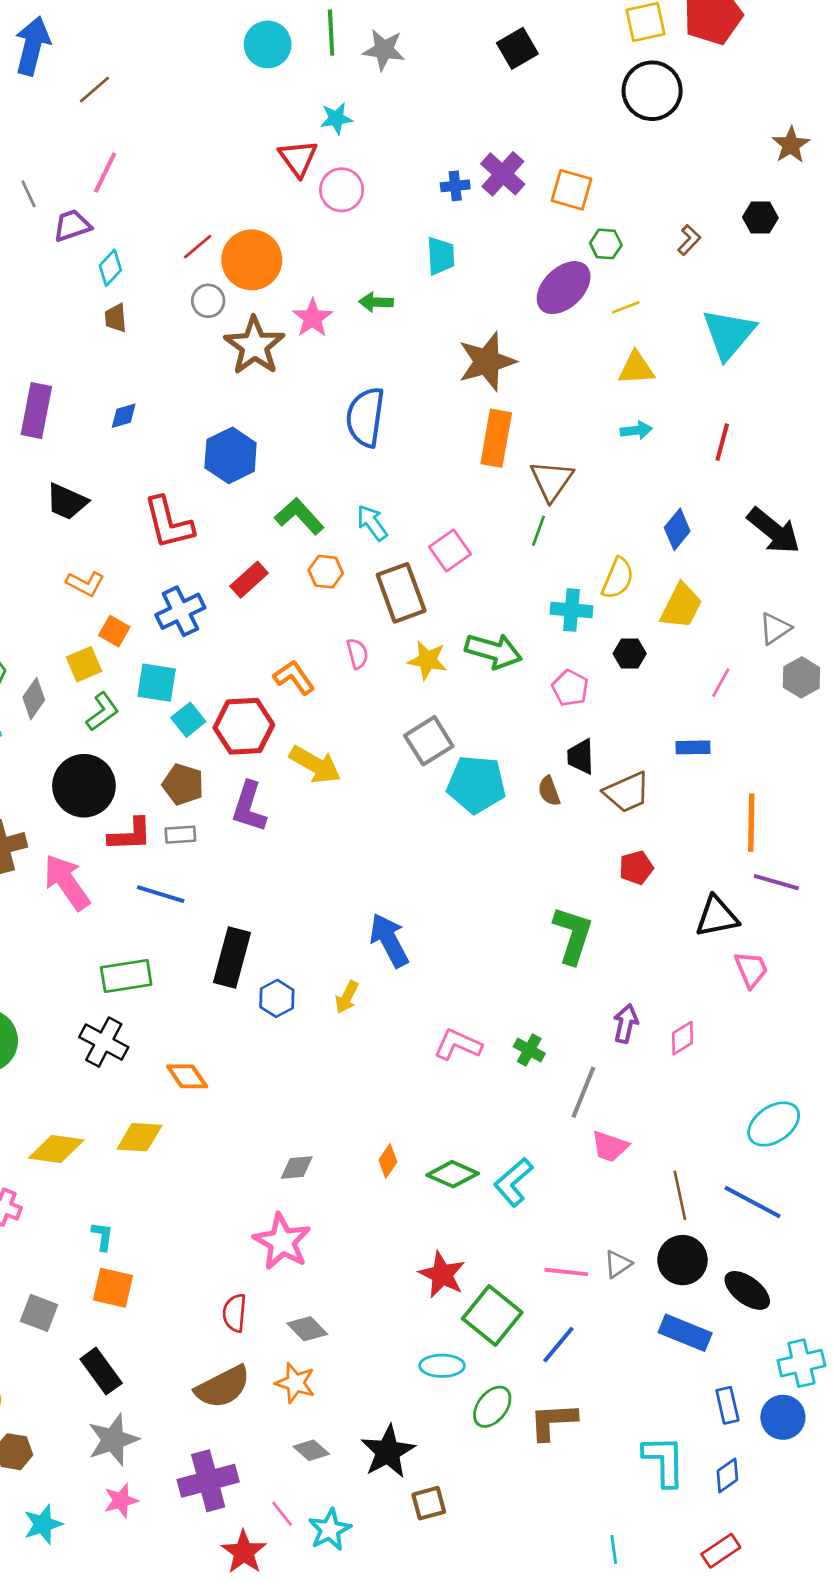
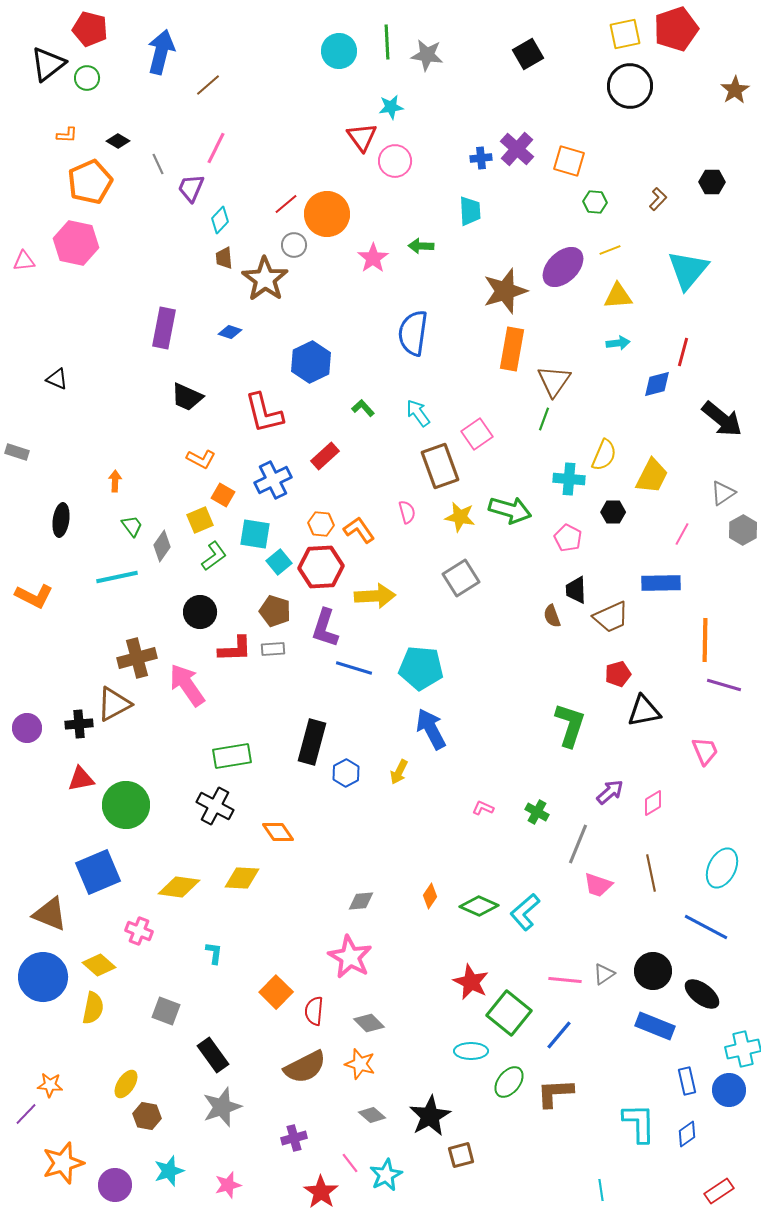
brown star: (791, 145) -> (735, 90), moved
purple trapezoid: (72, 225) -> (191, 188), turned -48
purple ellipse: (564, 288) -> (563, 267), moved
brown star: (254, 346) -> (265, 279), moved
blue diamond: (124, 416) -> (230, 332), turned 35
green L-shape: (299, 516) -> (363, 408), size x0.6
blue diamond: (677, 529) -> (657, 384), moved, turned 36
orange hexagon: (326, 572) -> (321, 524), moved
blue rectangle: (693, 747) -> (661, 583), size x1.5
yellow arrow: (315, 765) -> (375, 596), turned -33
cyan pentagon: (476, 784) -> (421, 668), moved
black circle: (84, 786) -> (200, 612), size x0.7
blue line: (161, 894) -> (354, 668), moved
black triangle: (717, 917) -> (644, 711), moved
purple arrow: (626, 1024) -> (610, 792), turned 36
pink L-shape: (458, 1045) -> (483, 808), size x0.6
cyan ellipse: (774, 1124) -> (722, 868), turned -30
brown line: (680, 1195) -> (651, 873), moved
orange square: (113, 1288) -> (276, 992), moved, turned 32
purple cross: (208, 1481) -> (294, 1138), size x0.6
pink star: (121, 1501) -> (228, 1185), moved
red rectangle: (721, 1551) -> (719, 1191), moved

